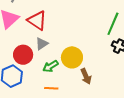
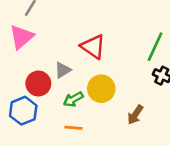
red triangle: (37, 20) -> (93, 47), moved
brown arrow: (86, 76) -> (135, 115), moved, turned 56

